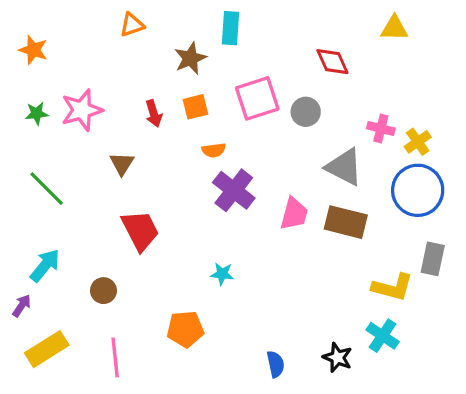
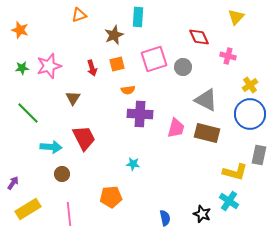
yellow triangle: (394, 28) -> (236, 17), turned -48
pink cross: (381, 128) -> (228, 56), moved
purple cross: (234, 190) -> (140, 114), turned -35
cyan arrow: (45, 266) -> (51, 147), moved, turned 55

